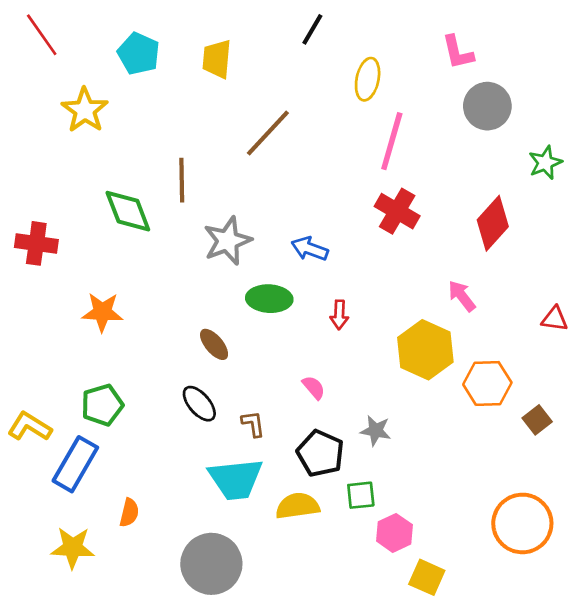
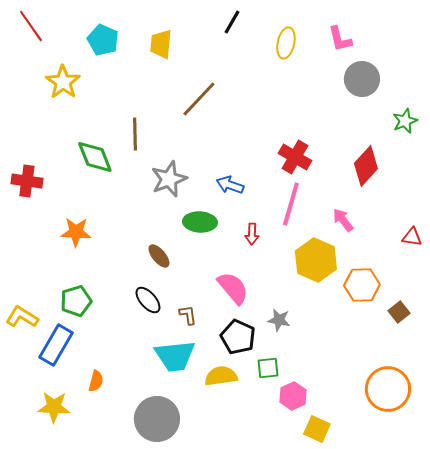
yellow ellipse: (368, 79) -> (286, 43), moved
pink line: (392, 141) -> (291, 204), moved
pink semicircle: (314, 387) -> (233, 288), size x1.8

